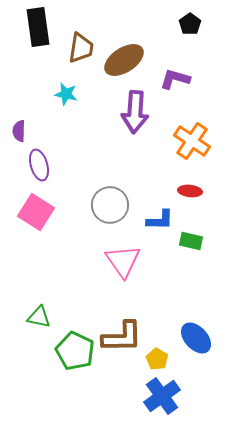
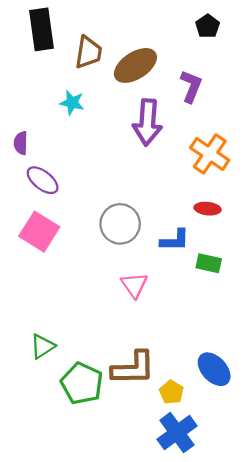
purple L-shape: (175, 79) -> (191, 86), turned 96
purple ellipse: (39, 165) -> (43, 180), turned -36
pink triangle: (123, 261) -> (134, 285), size x0.7
green triangle: (39, 317) -> (43, 346), turned -45

